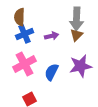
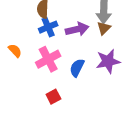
purple arrow: (52, 36) -> (77, 29), size x1.5

